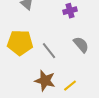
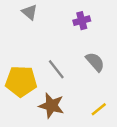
yellow pentagon: (20, 43) -> (21, 81), moved
yellow line: (70, 86) -> (99, 109), moved

